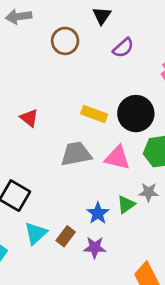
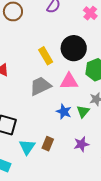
yellow rectangle: (94, 114) -> (46, 56), turned 54
blue star: (98, 213) -> (64, 112), moved
purple star: (95, 247) -> (81, 144), moved

